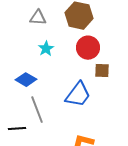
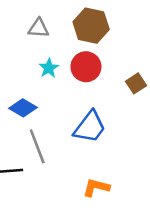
red circle: (88, 48) -> (86, 67), moved
brown square: (102, 71) -> (136, 83), moved, turned -35

